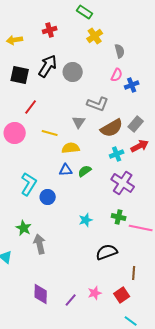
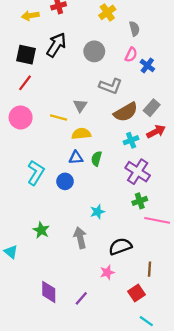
yellow arrow: (15, 40) -> (30, 16), moved
gray circle: (73, 72) -> (94, 51), moved
blue cross: (132, 85) -> (147, 65), turned -32
red line: (31, 107) -> (25, 83), moved
gray triangle: (79, 122) -> (80, 106), moved
green semicircle: (85, 171) -> (96, 159), turned -40
blue circle: (48, 197) -> (65, 181), moved
green cross: (119, 217) -> (140, 201), moved, turned -32
green star: (24, 228) -> (41, 230), moved
gray arrow: (40, 244) -> (80, 238), moved
pink star: (95, 293) -> (107, 272), moved

